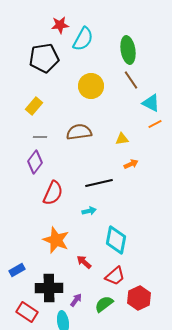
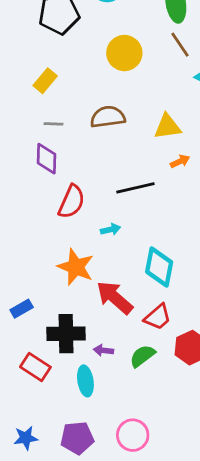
yellow triangle: (122, 139) -> (167, 127), size x1.5
purple diamond: (35, 162) -> (47, 159), turned -35
cyan arrow: (89, 211) -> (110, 229), moved
red arrow: (84, 262) -> (115, 298), size x1.8
purple arrow: (76, 300) -> (104, 350), turned -120

